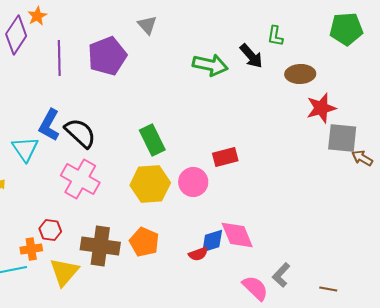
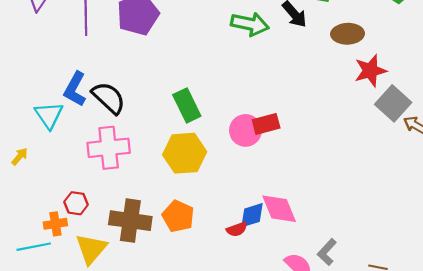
gray square: (342, 138) -> (393, 103), turned 36
pink cross: (80, 179) -> (109, 148), turned -36
pink circle: (193, 182) -> (245, 130), moved

